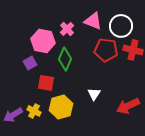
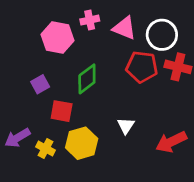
pink cross: (67, 29) -> (90, 20), moved, turned 32
pink hexagon: (43, 41) -> (58, 37), moved
green diamond: (65, 59) -> (87, 79), turned 30
purple arrow: (13, 115) -> (17, 138), moved

